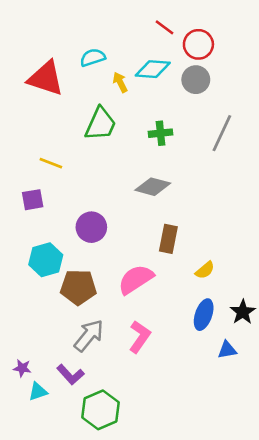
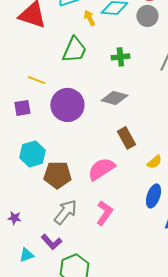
purple circle: (91, 227) -> (67, 105), moved, size x1.4
brown rectangle: (168, 239) -> (126, 138), turned -40
purple star: (22, 368) -> (14, 218), moved

